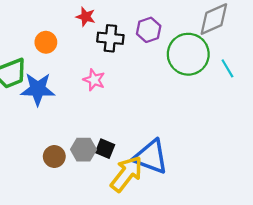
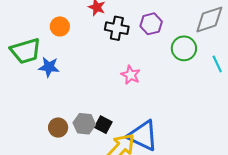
green circle: (188, 54) -> (184, 48), size x0.7
pink star: (94, 80) -> (131, 75), moved
blue star: (38, 89) -> (49, 67), size x0.7

